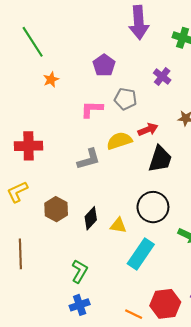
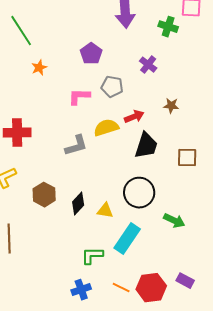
green L-shape: (80, 271) -> (92, 256), moved, turned -120
blue cross: (80, 305) -> (81, 290), moved
orange line: (134, 314) -> (121, 288), moved

